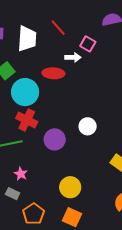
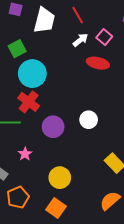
white arrow: (73, 57) -> (80, 40), moved, turned -49
red ellipse: (53, 73) -> (98, 63), moved
pink star: (21, 174) -> (25, 154), moved

